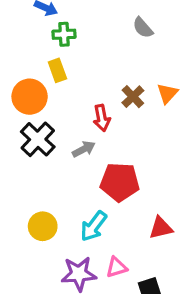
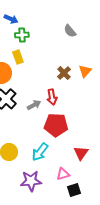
red arrow: (102, 118) -> (52, 97), moved
red triangle: (161, 228) -> (81, 153), turned -42
pink triangle: (116, 267) -> (63, 174), moved

